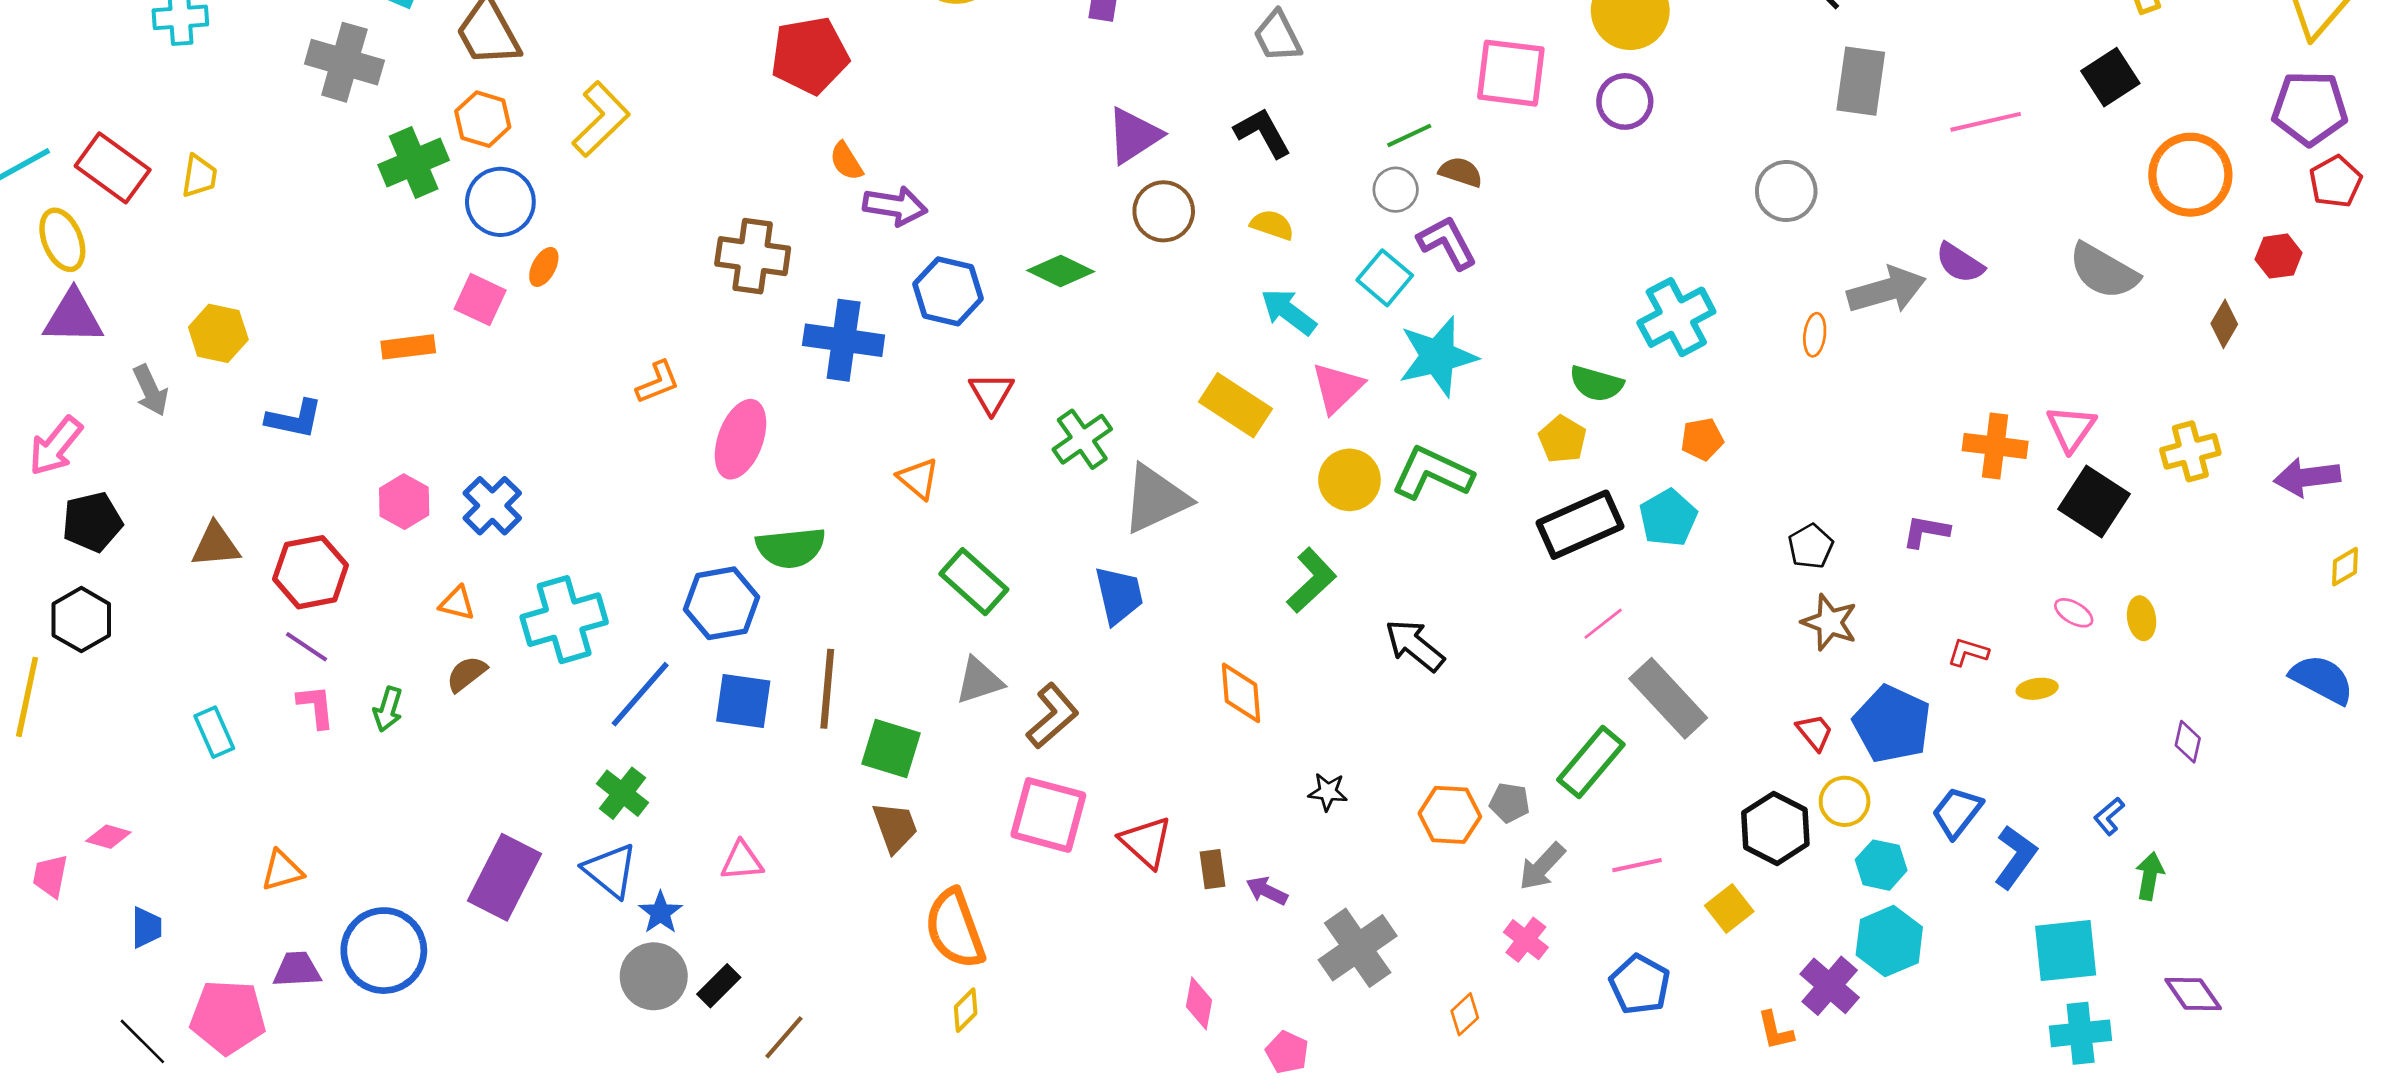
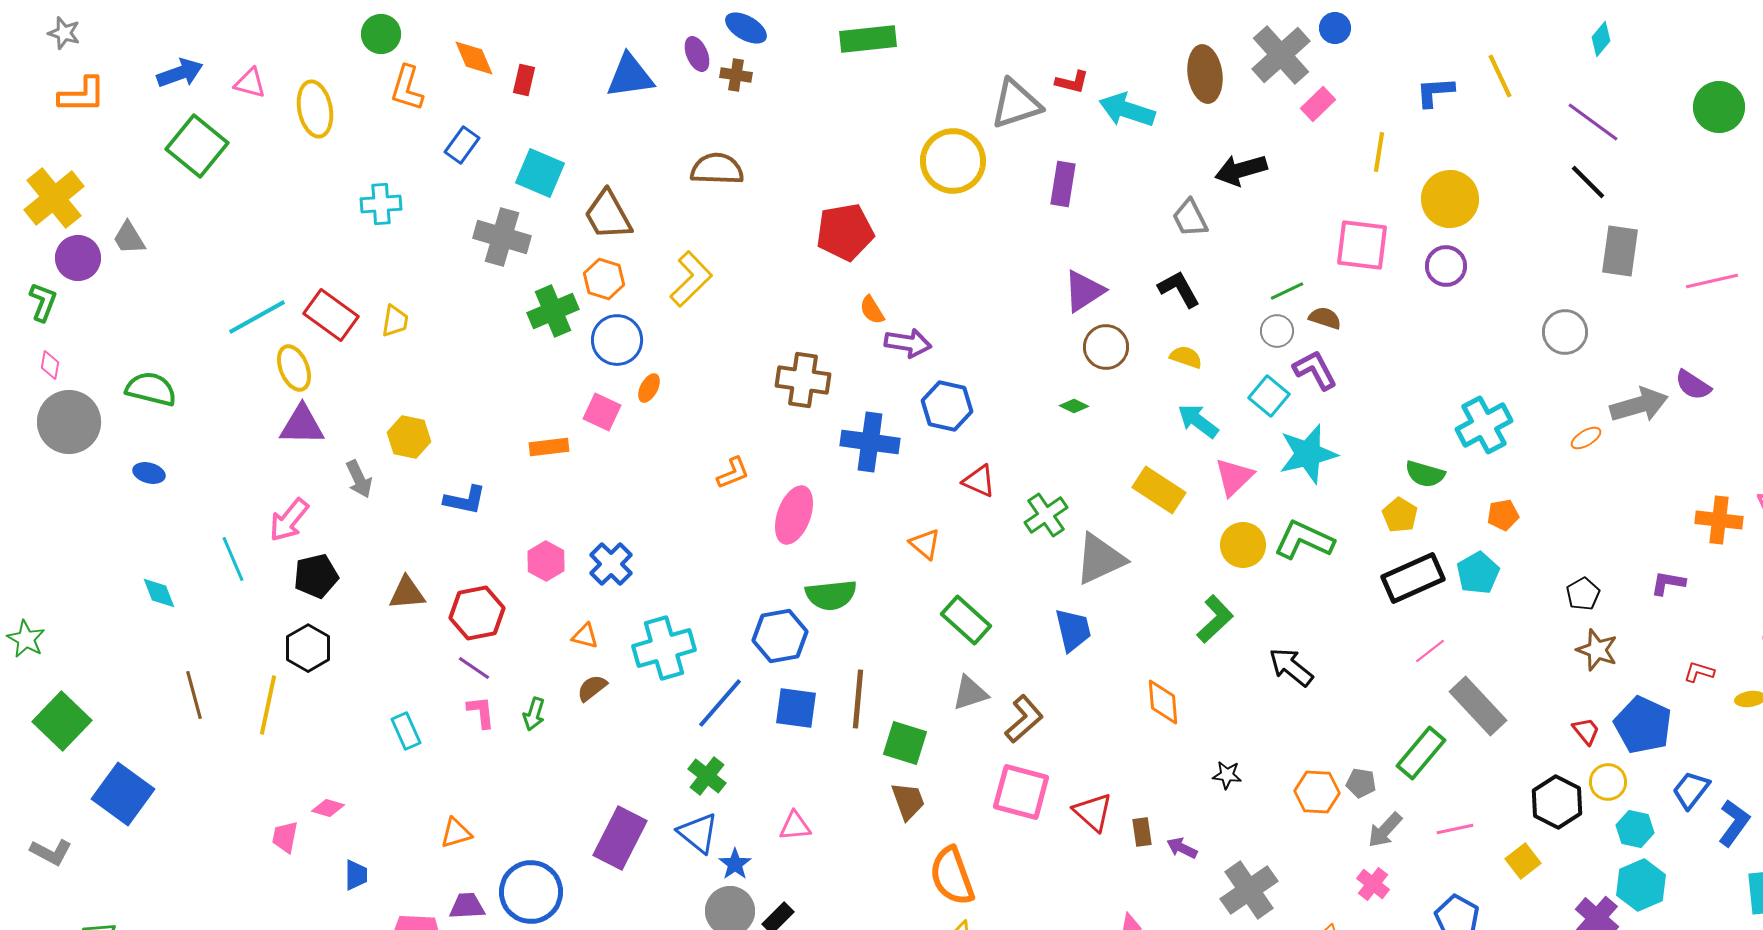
green diamond: (1061, 271) -> (1074, 406), moved, size x0.6
orange ellipse: (1815, 335) -> (1586, 438), turned 52
red triangle: (991, 393) -> (979, 481), turned -36

